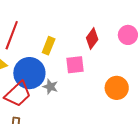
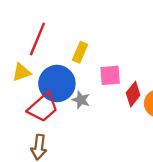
red diamond: (92, 39) -> (133, 94), moved

